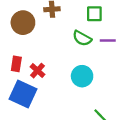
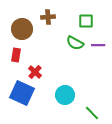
red rectangle: (16, 64) -> (16, 55), moved
cyan circle: (82, 76) -> (65, 95), moved

